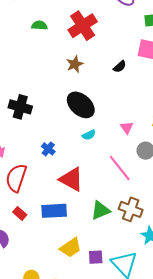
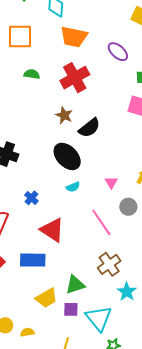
brown star: (75, 64) -> (64, 115), turned -30
black semicircle: (120, 67) -> (89, 128), moved, size x1.6
brown cross: (131, 209) -> (109, 264), turned 30
green triangle: (100, 210) -> (75, 285), moved

